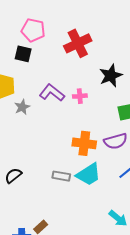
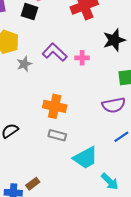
orange cross: (84, 143) -> (55, 106), moved
cyan trapezoid: (89, 174) -> (85, 158), moved

